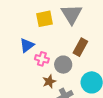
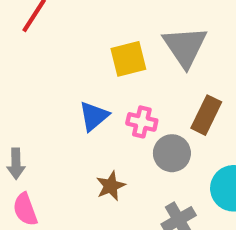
pink cross: (42, 59) -> (142, 122), moved
brown star: (49, 81) -> (111, 186), moved

